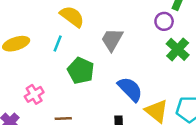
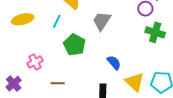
green cross: (178, 49) -> (155, 32), turned -30
blue semicircle: (130, 89) -> (114, 63), size x0.7

